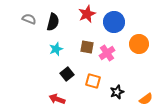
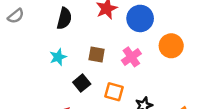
gray semicircle: (29, 19) -> (16, 16), moved, turned 120
brown square: (87, 47) -> (97, 54), moved
cyan star: (56, 49) -> (58, 57), moved

